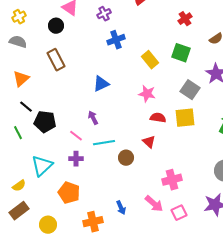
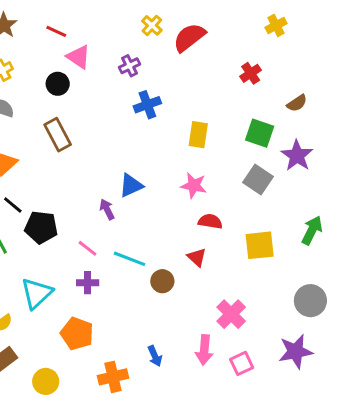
green square: (181, 53) -> (260, 133), moved
yellow rectangle: (150, 60) -> (198, 135), turned 48
blue triangle: (101, 84) -> (131, 185), moved
purple arrow: (93, 118) -> (107, 209), moved
yellow square: (185, 118) -> (260, 245), moved
cyan line: (104, 143) -> (129, 259), turned 30
pink cross: (172, 180) -> (231, 314), turned -30
pink arrow: (154, 204) -> (204, 350), turned 54

